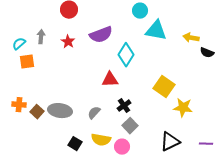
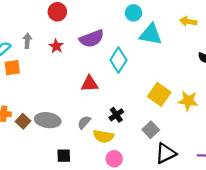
yellow arrow: (191, 38) -> (188, 21), moved
red triangle: (110, 80) -> (90, 84), moved
yellow star: (183, 108) -> (188, 101), moved
gray square: (130, 126) -> (151, 130), moved
yellow semicircle: (101, 140) -> (103, 136), moved
black square: (75, 144) -> (64, 156), turned -32

